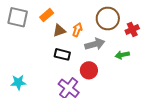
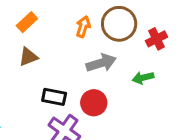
orange arrow: (77, 30) -> (83, 27), moved
brown triangle: (59, 31) -> (28, 57), moved
black rectangle: (62, 54) -> (54, 97), moved

